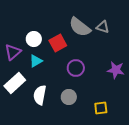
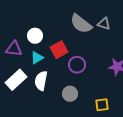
red square: (58, 43) -> (59, 50), moved
purple triangle: (13, 52) -> (14, 49), turned 48
white semicircle: (40, 95) -> (41, 81), moved

